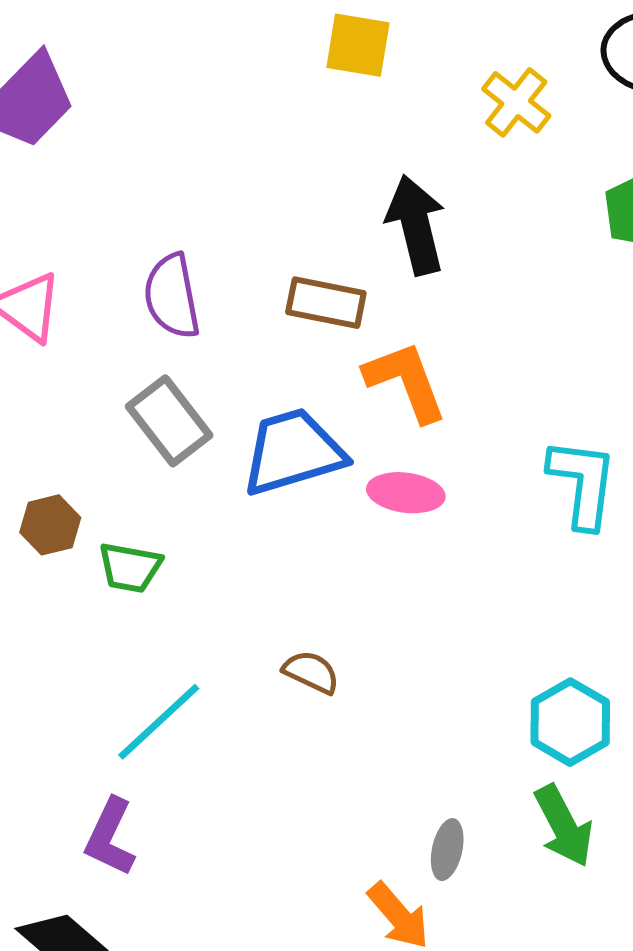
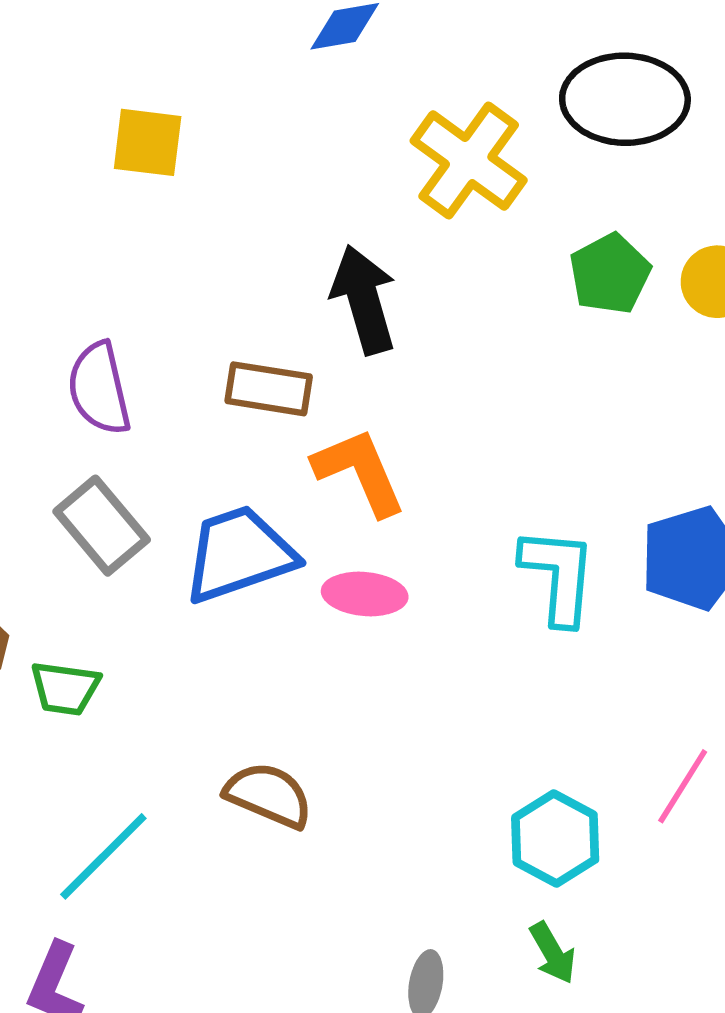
yellow square: (358, 45) -> (148, 142), moved
yellow cross: (516, 102) -> (469, 161), size x1.5
brown semicircle: (311, 672) -> (269, 795), size x1.4
green arrow: (564, 826) -> (553, 953), size x0.7

